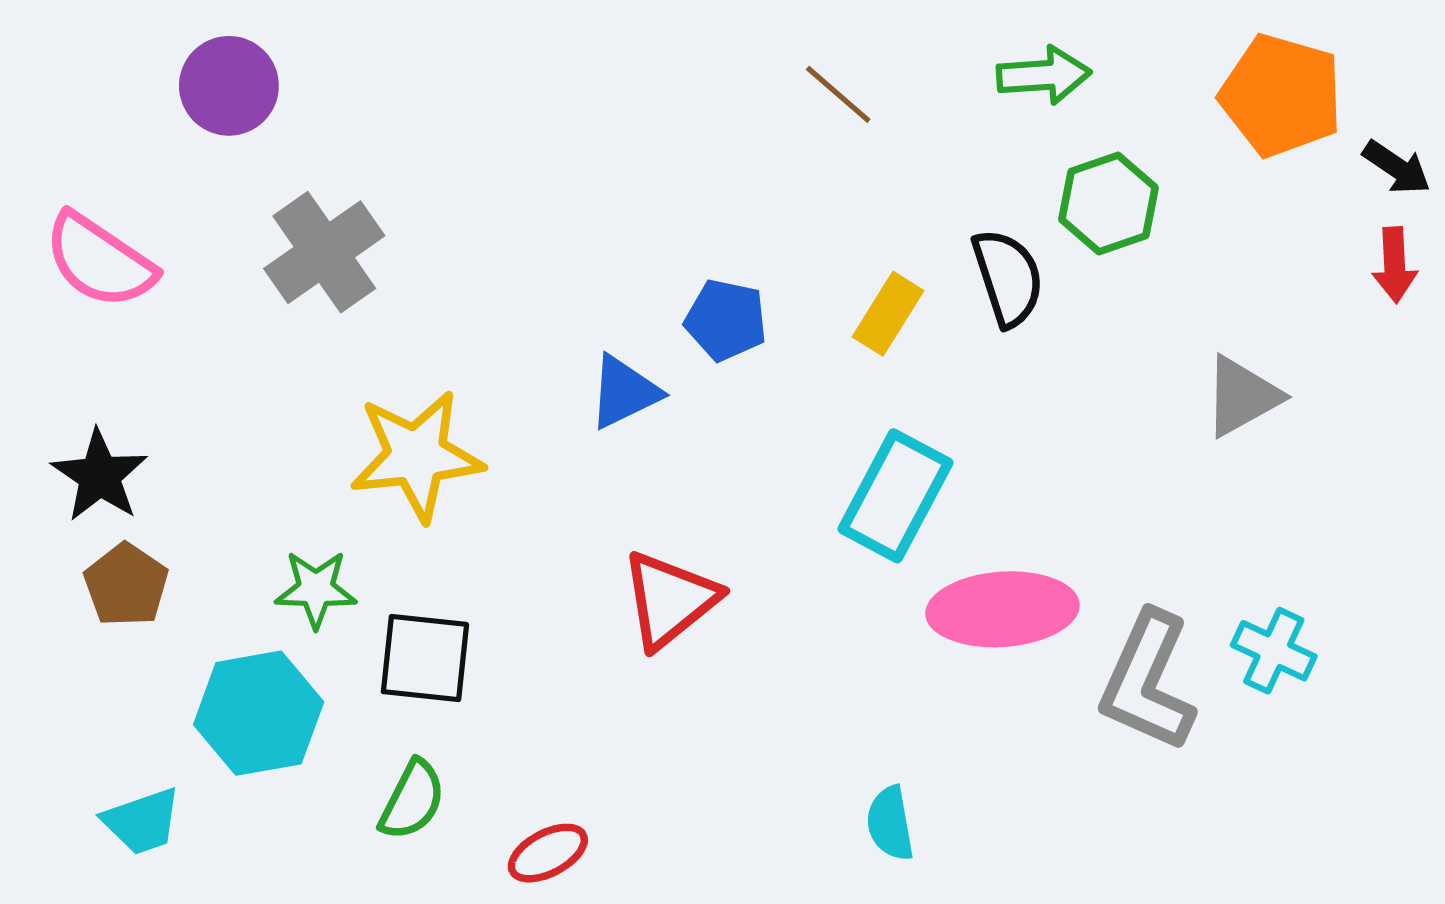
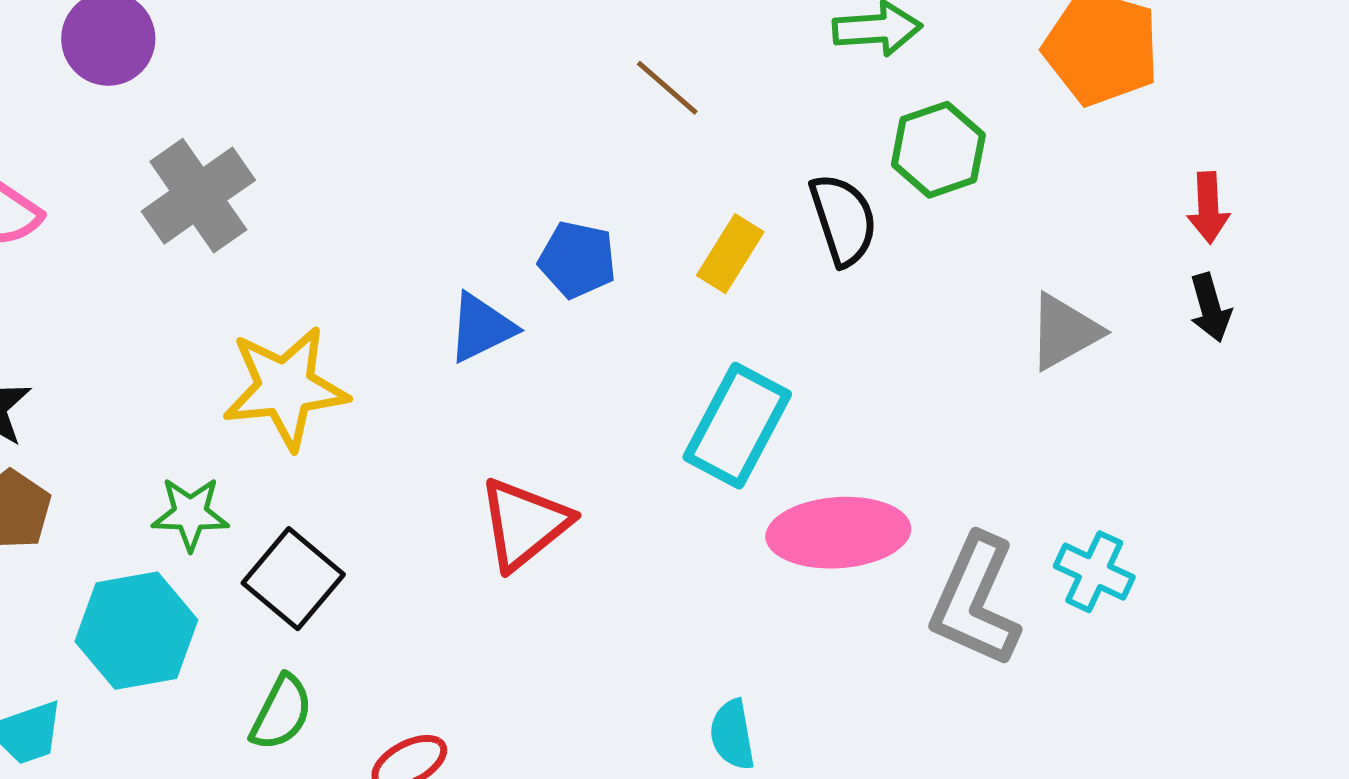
brown line: (838, 94) -> (667, 88), moved
black arrow: (1397, 167) -> (1210, 308), moved, turned 40
black square: (425, 658) -> (293, 579), turned 34

